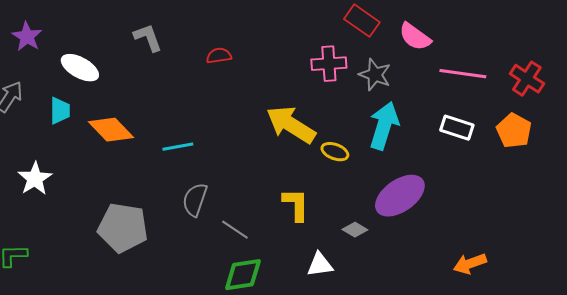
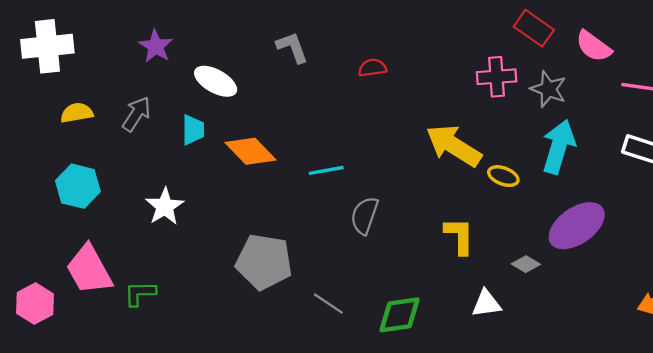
gray semicircle: (195, 200) -> (365, 216), moved
gray line: (235, 230) -> (328, 304), moved

